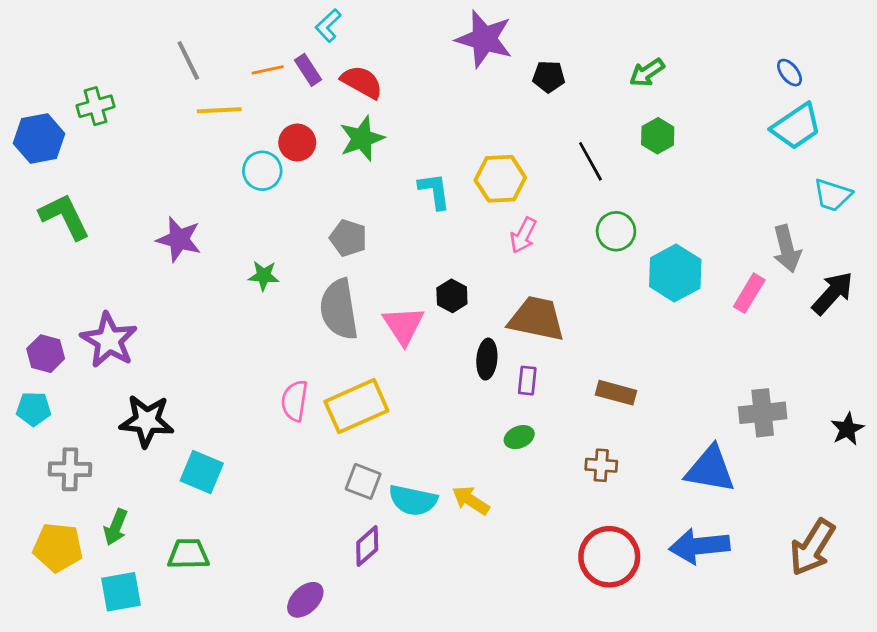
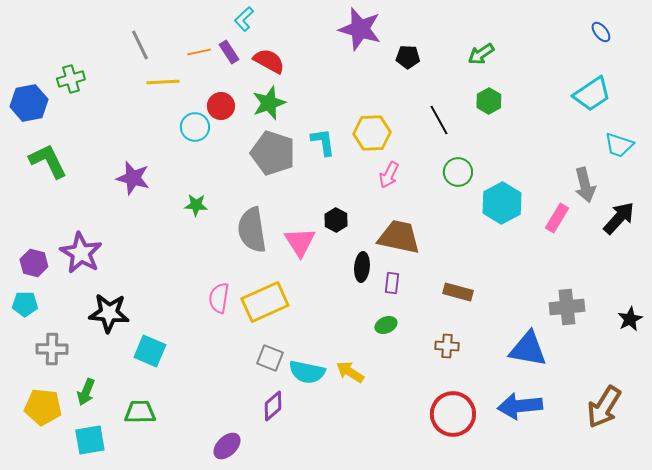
blue ellipse: (790, 73) -> (601, 32), moved
gray pentagon: (348, 238) -> (273, 153), moved, size x1.6

